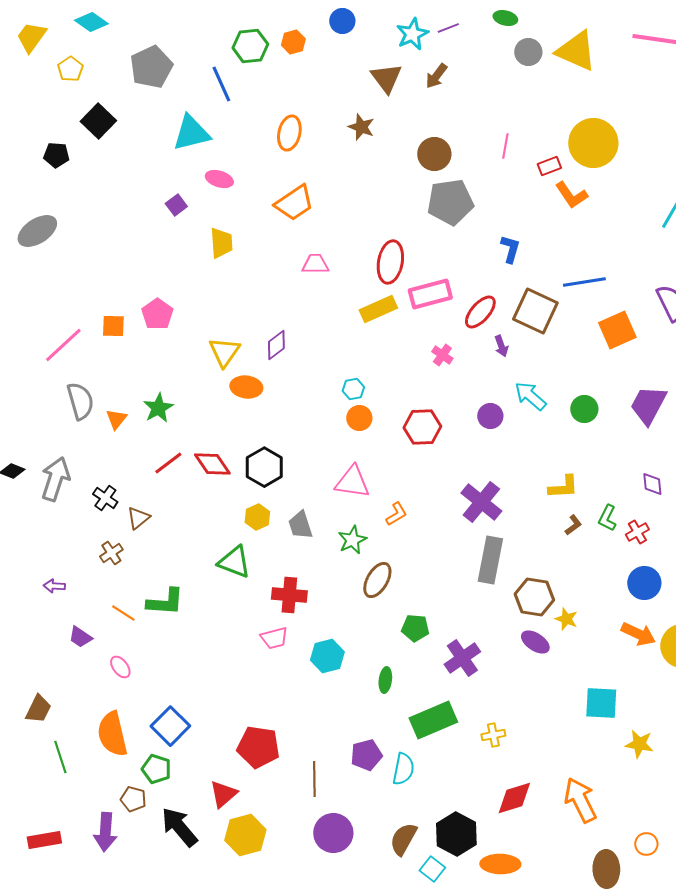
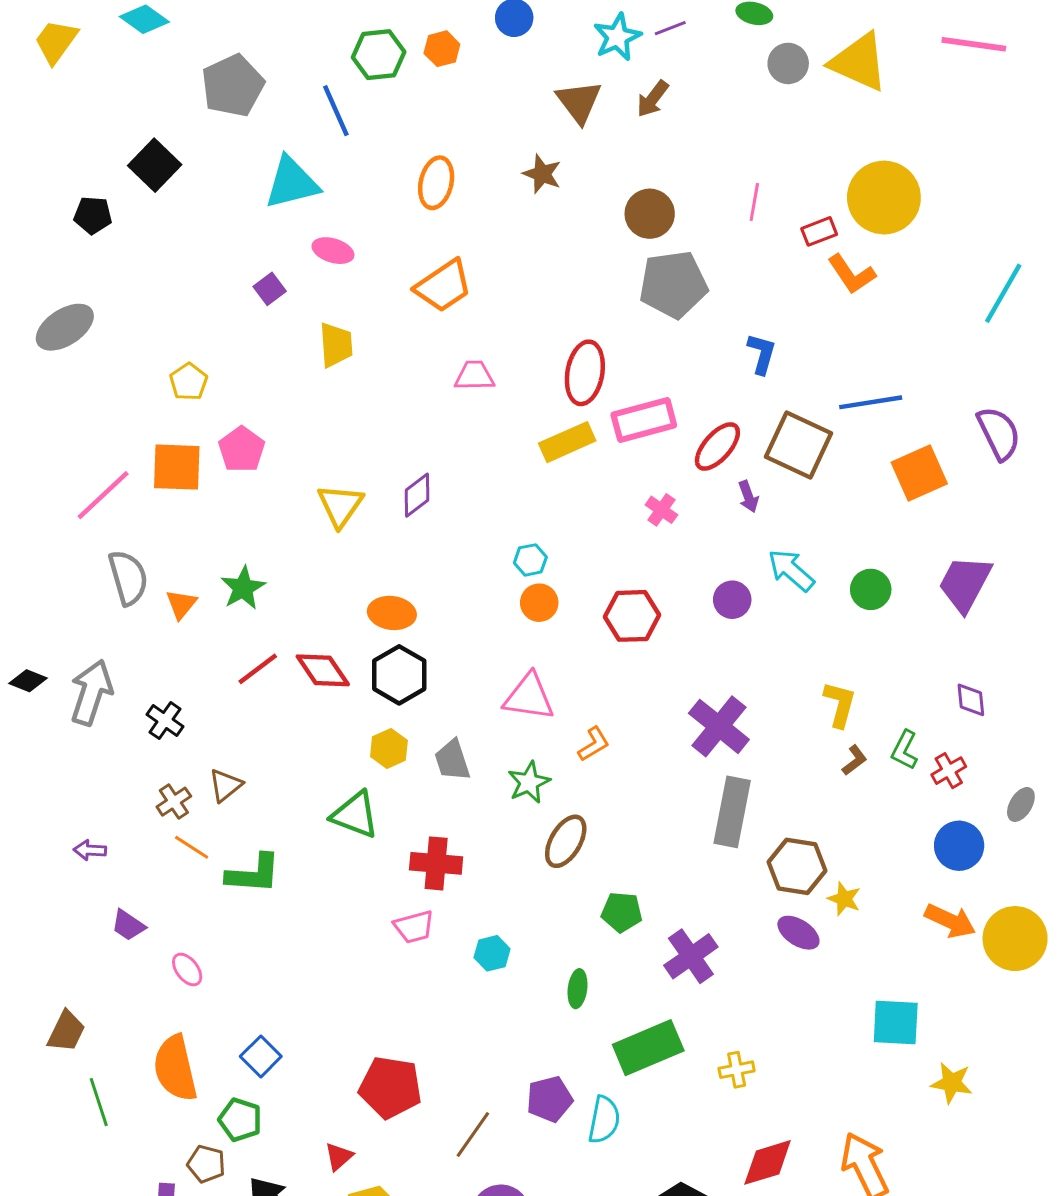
yellow pentagon: (70, 69) -> (189, 382), moved
orange square: (113, 326) -> (177, 467), size x1.5
orange ellipse: (246, 387) -> (392, 613), moved
yellow L-shape: (563, 487) -> (840, 704), turned -72
brown triangle: (138, 518) -> (225, 785), moved
orange line: (123, 613) -> (192, 847), moved
cyan hexagon: (327, 656) -> (492, 953), size x0.7
blue square: (170, 726) -> (261, 1056), size x0.7
brown line: (314, 779) -> (473, 1134), turned 36
red triangle: (223, 794) -> (339, 1157), size x0.7

